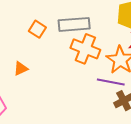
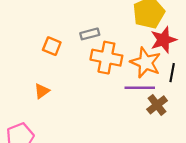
gray rectangle: (74, 24) -> (90, 34), size x0.6

